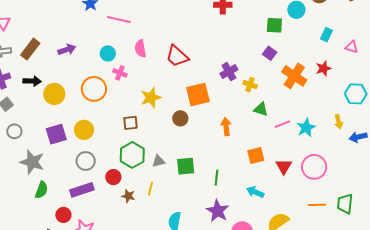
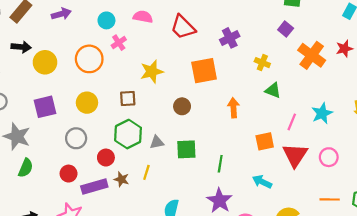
pink semicircle: (140, 49) -> (143, 17), turned 108
purple cross: (229, 72) -> (230, 38), moved
pink cross: (120, 73) -> (119, 43), turned 32
brown circle: (180, 118) -> (182, 106), moved
pink line: (282, 124) -> (292, 122), moved, turned -49
yellow circle: (84, 130) -> (87, 103), moved
red triangle: (284, 166) -> (295, 155), size x1.4
pink circle: (314, 167) -> (329, 157), size x0.7
purple rectangle: (82, 190) -> (94, 187), moved
red circle: (63, 215) -> (69, 174), moved

